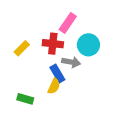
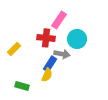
yellow rectangle: (22, 48) -> (14, 49), moved
blue rectangle: (57, 74) -> (50, 64), turned 63

